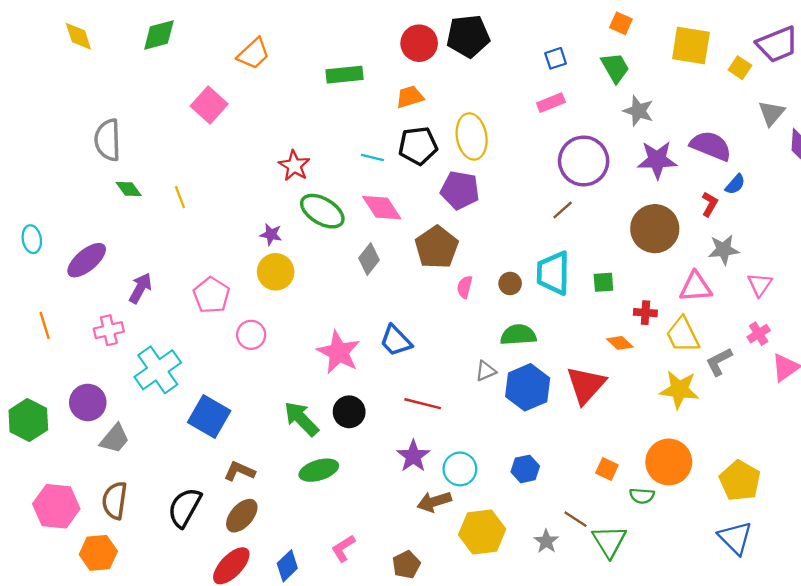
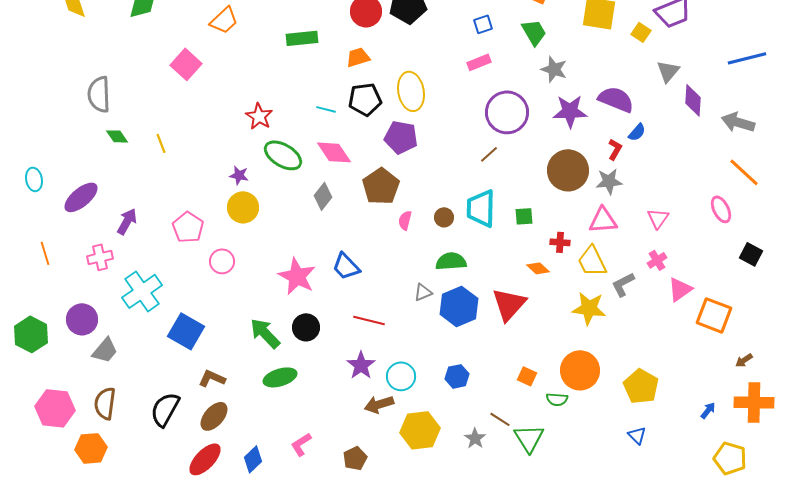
gray star: (724, 250) -> (609, 181), moved
blue triangle: (735, 538) -> (637, 435), size x0.6

